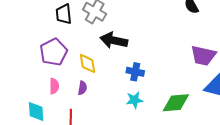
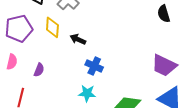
black arrow: (114, 40) -> (78, 39), moved, size x0.6
yellow diamond: (88, 63) -> (52, 27), moved

